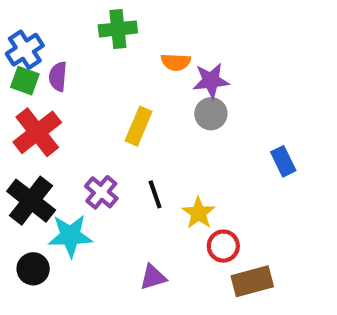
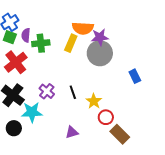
green cross: (118, 29) -> (41, 43), moved
orange semicircle: (176, 62) -> (83, 28), size x1.5
gray circle: (211, 114) -> (100, 53), size x1.6
yellow rectangle: (139, 126) -> (71, 43), moved
brown rectangle: (252, 281) -> (120, 134), turned 60

